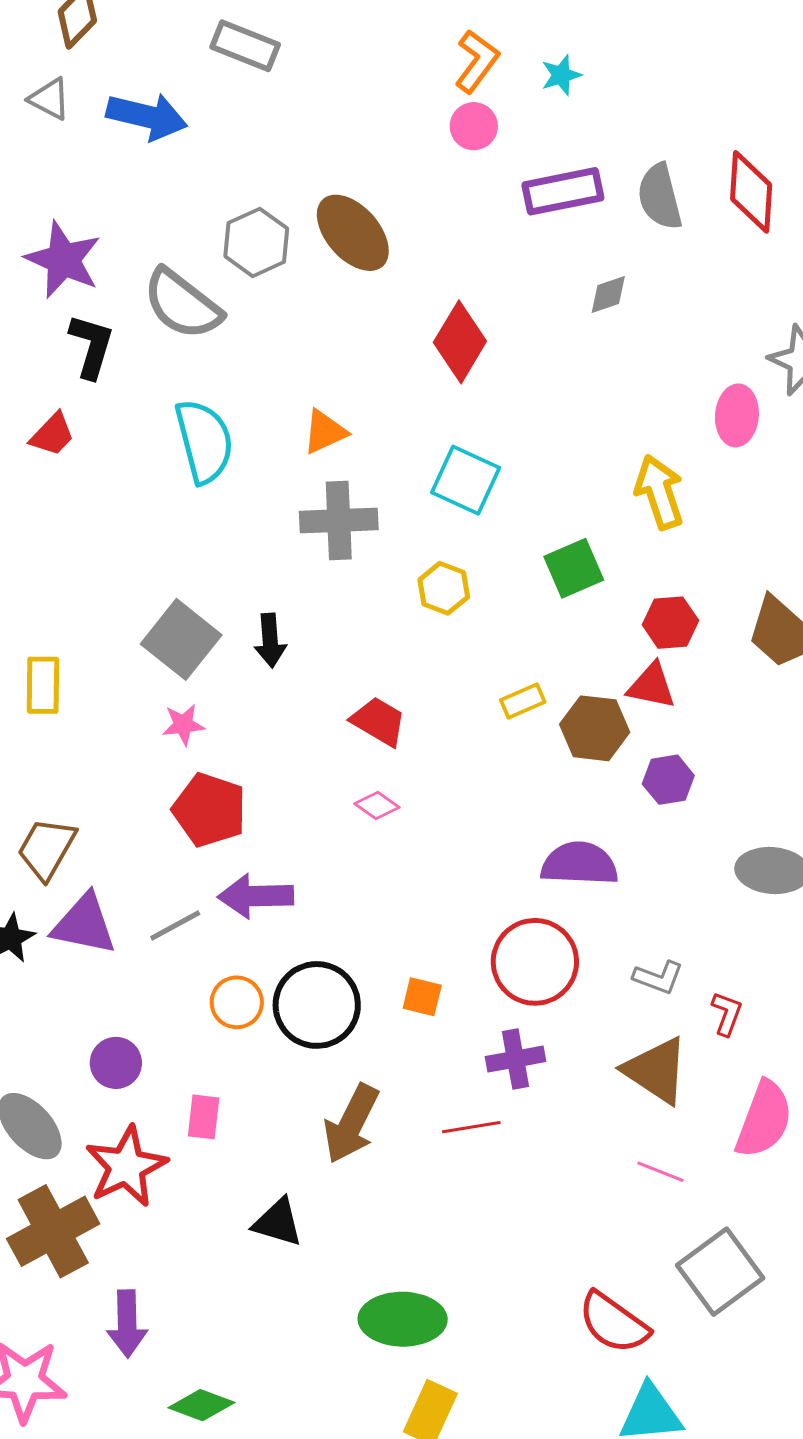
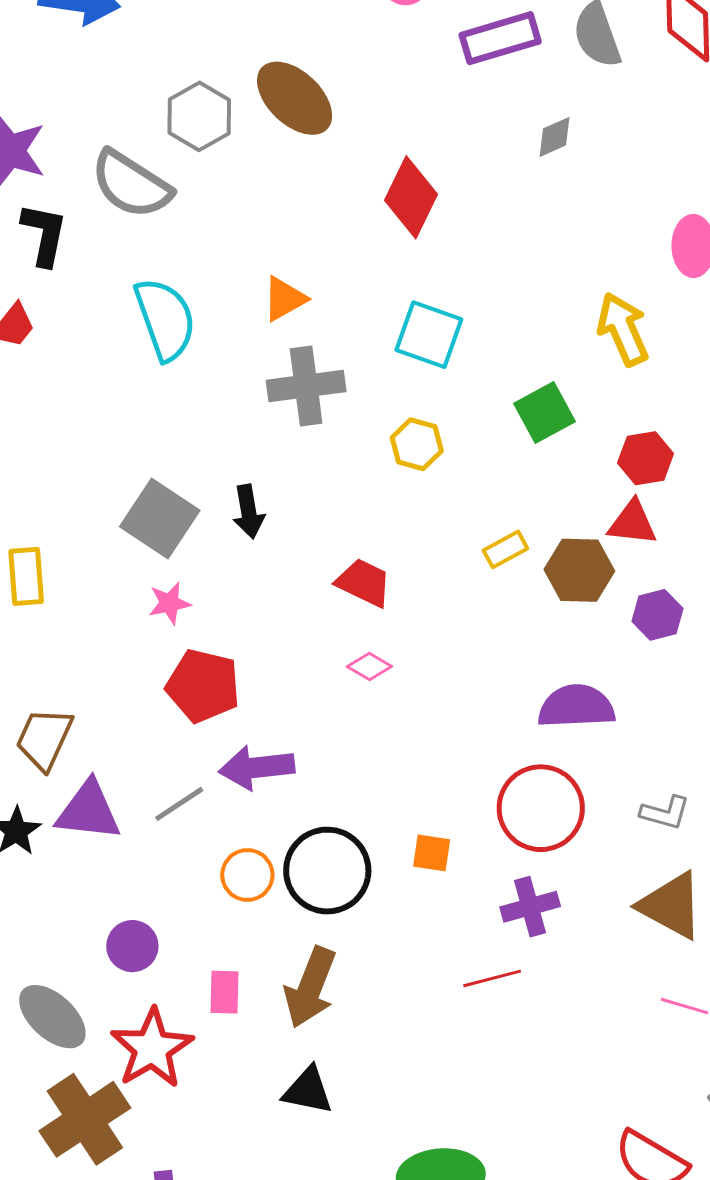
brown arrow: (351, 1124) -> (310, 987), moved

